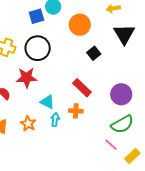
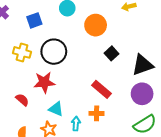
blue square: (36, 16) -> (34, 20), moved
black triangle: (124, 34) -> (142, 65), moved, turned 45
cyan triangle: (47, 102) -> (56, 109), moved

